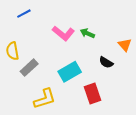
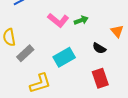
green arrow: (87, 33) -> (81, 20), turned 136
red rectangle: (93, 94) -> (100, 78), moved

